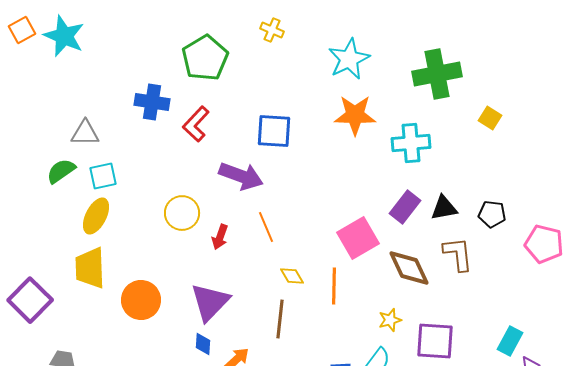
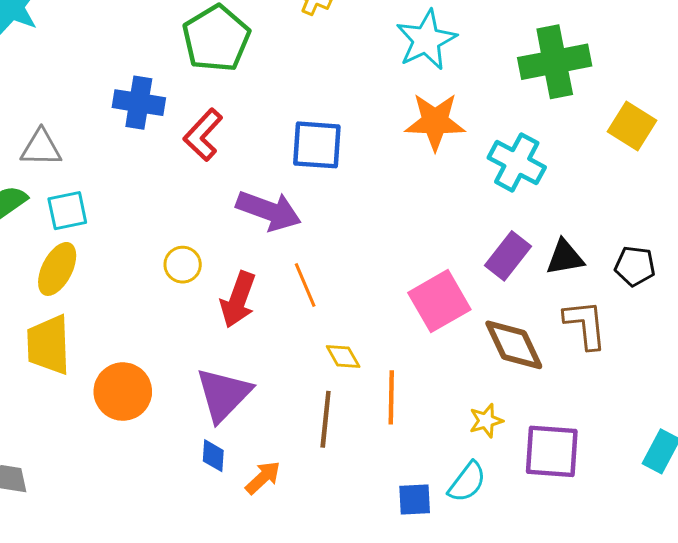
yellow square: (490, 118) -> (632, 126), size x1.4
cyan cross: (411, 143) -> (517, 162), turned 33
yellow circle: (182, 213) -> (183, 265), size x0.7
red arrow: (220, 237) -> (238, 300), size x1.5
orange line: (334, 286) -> (391, 397), moved

